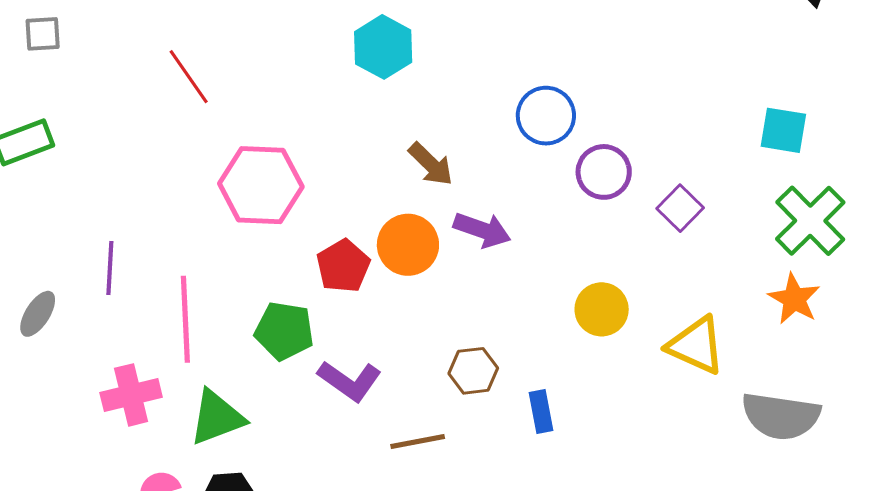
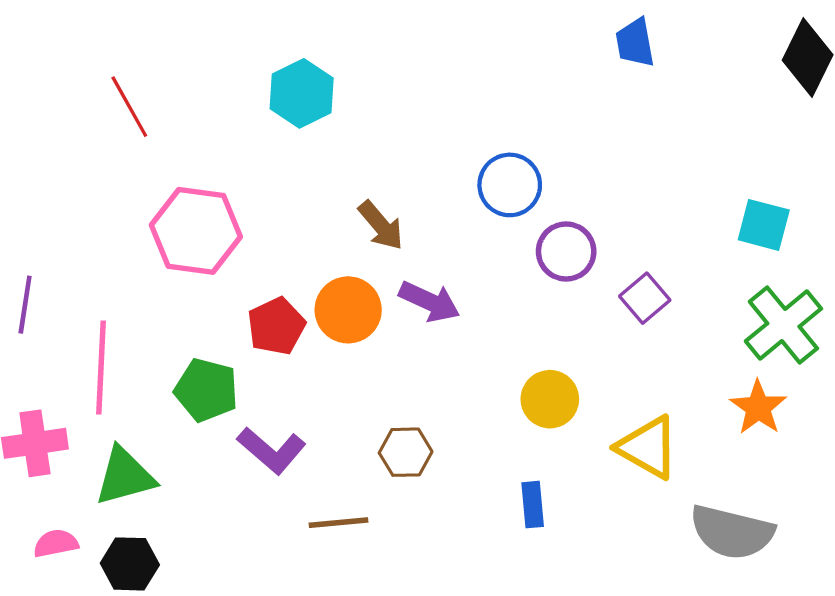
cyan hexagon: (383, 47) -> (302, 93), moved
blue rectangle: (541, 412) -> (533, 505), moved

